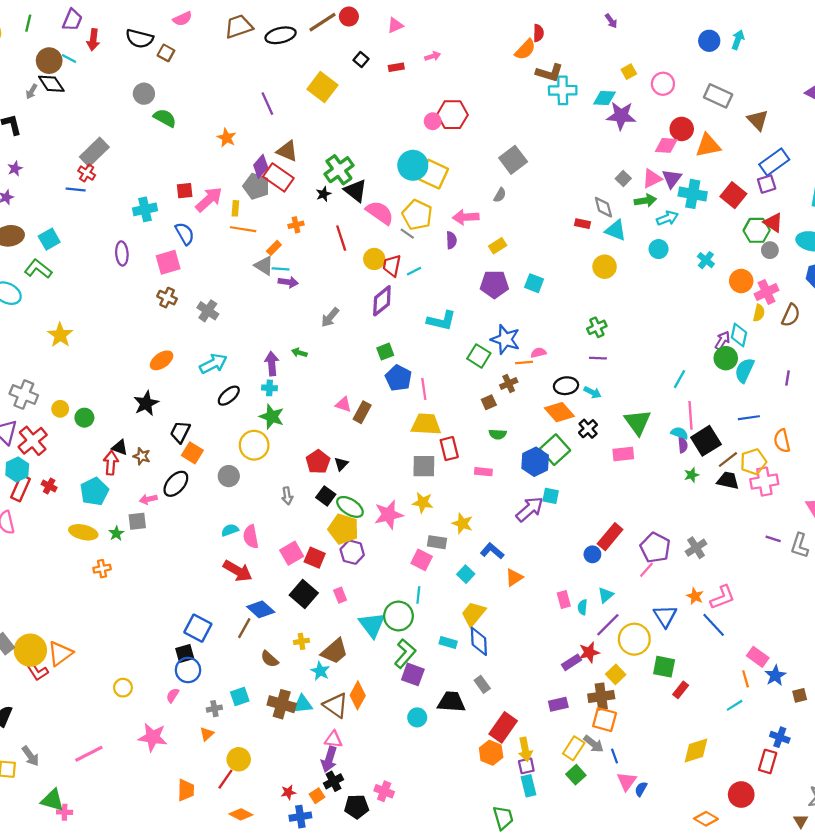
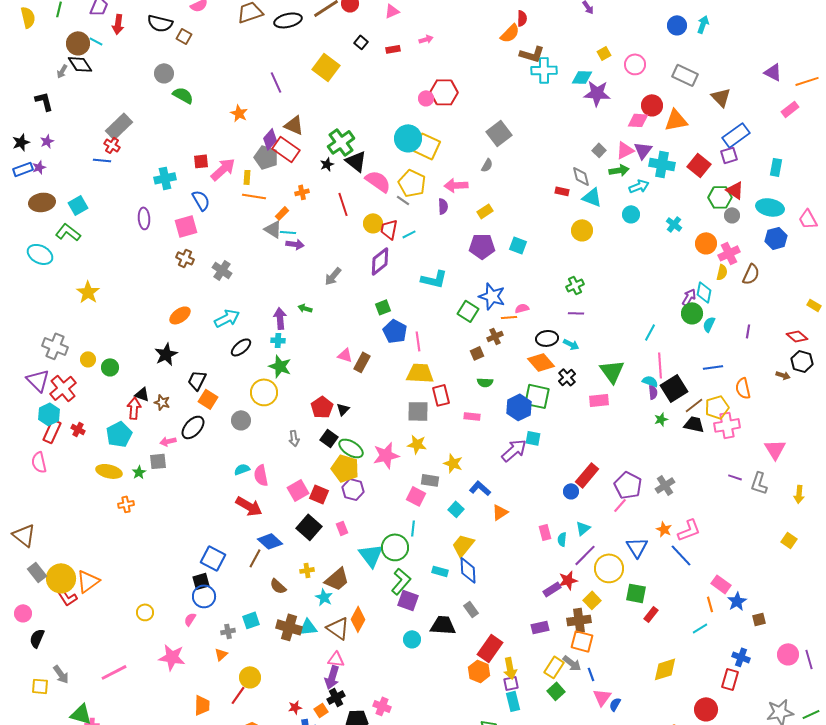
cyan semicircle: (745, 370) -> (709, 324), size x0.7
green square: (555, 450) -> (537, 396), turned -36

